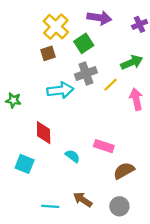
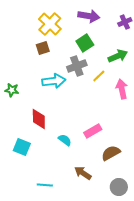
green square: (84, 43) -> (85, 43), moved
pink rectangle: (104, 146) -> (93, 131), turned -48
brown arrow: (83, 200) -> (83, 173), moved
gray circle: (119, 206) -> (119, 187), moved

